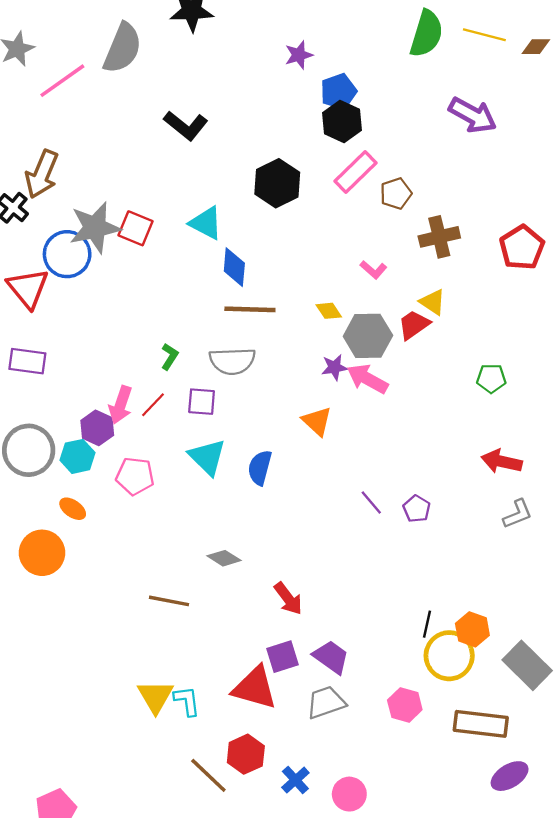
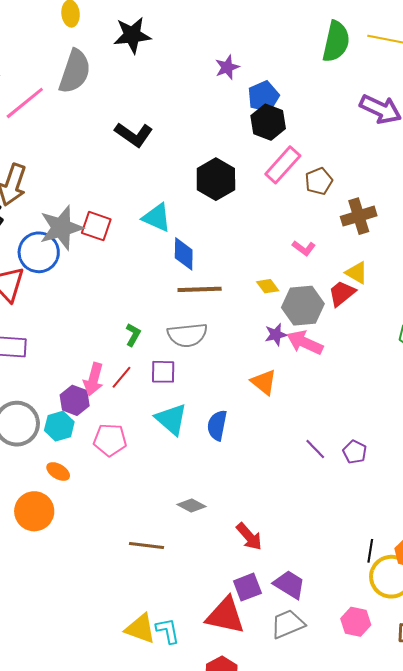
yellow triangle: (155, 696) -> (140, 629), turned -36

